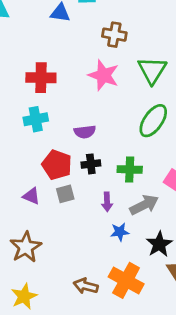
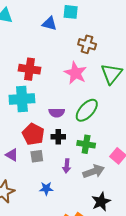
cyan cross: (36, 119) -> (22, 99), size x1.4
green ellipse: (153, 121) -> (87, 110), moved
blue star: (120, 232) -> (46, 189), moved

